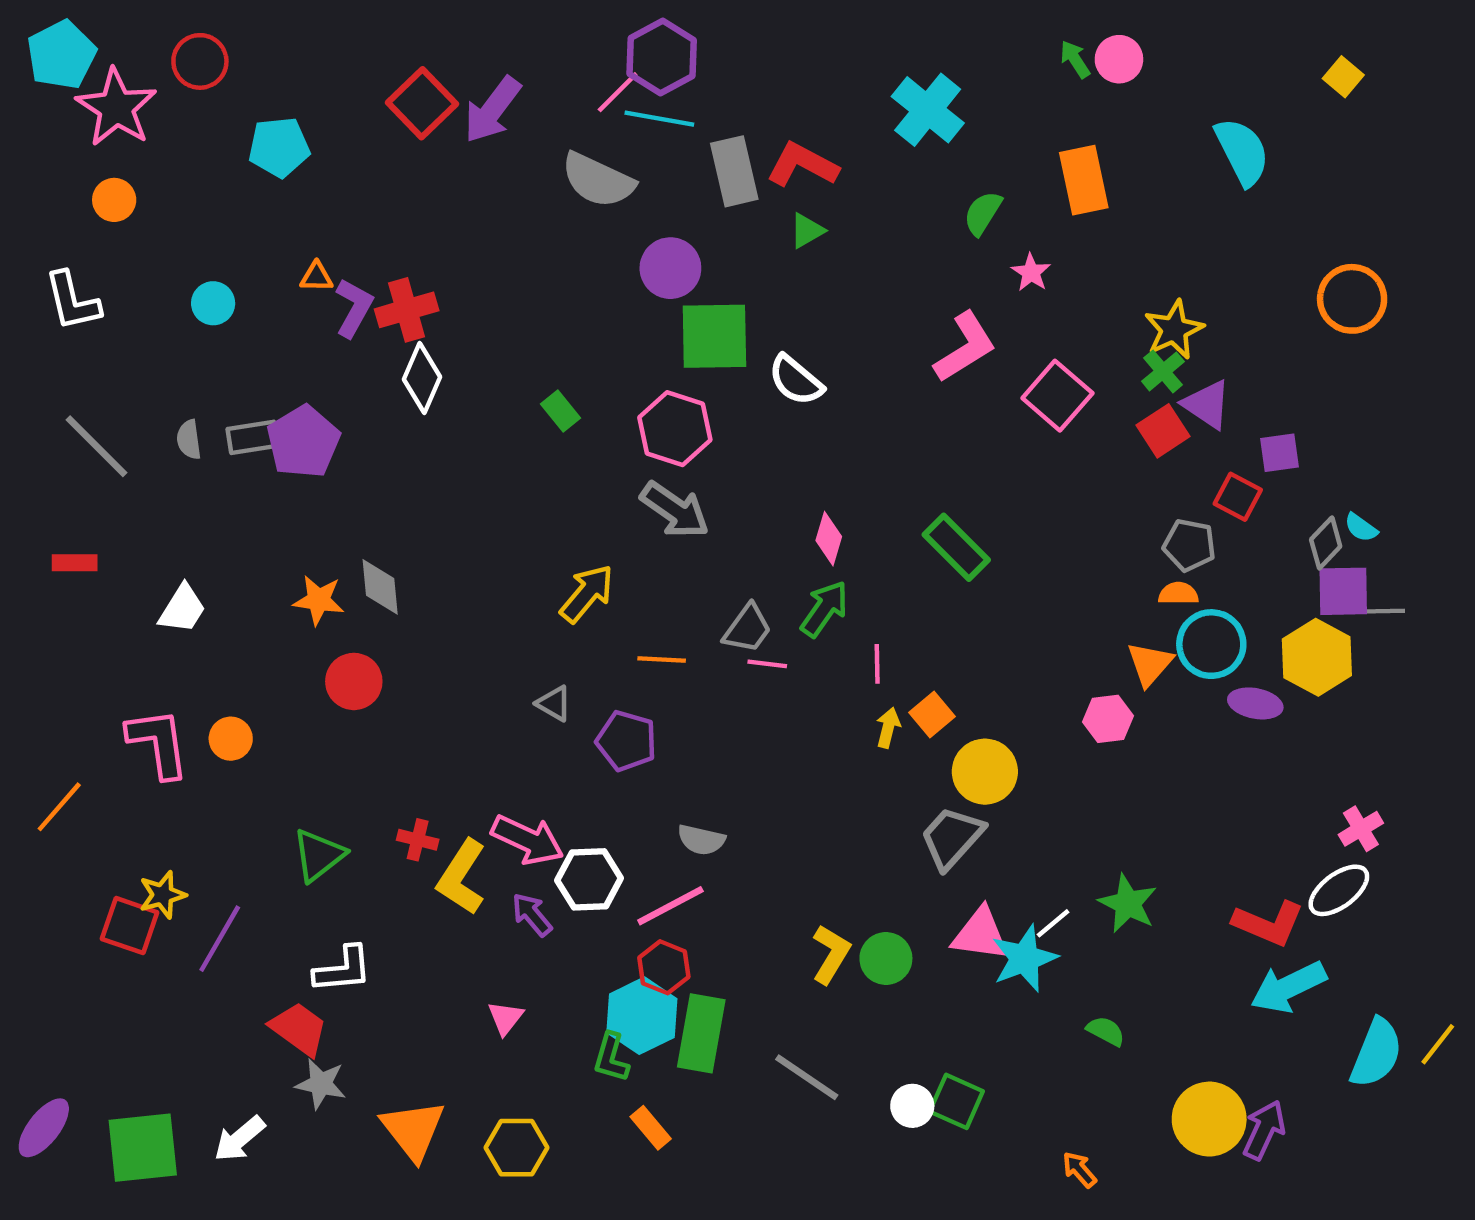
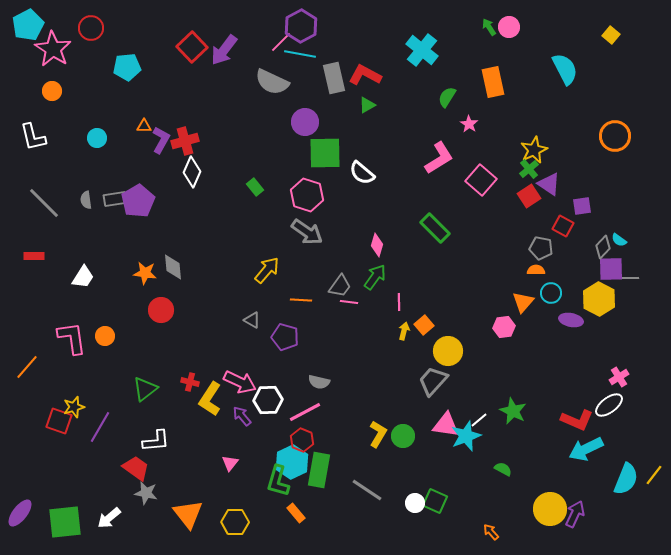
green rectangle: (956, 547) -> (435, 228), moved
cyan circle: (1211, 644) -> (551, 293), size x0.7
green L-shape: (611, 1057) -> (278, 481), size x1.4

